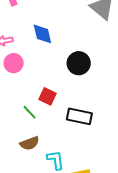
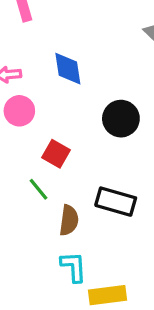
red square: (48, 96) -> (56, 154), moved
brown semicircle: (30, 143) -> (69, 220), moved, turned -66

